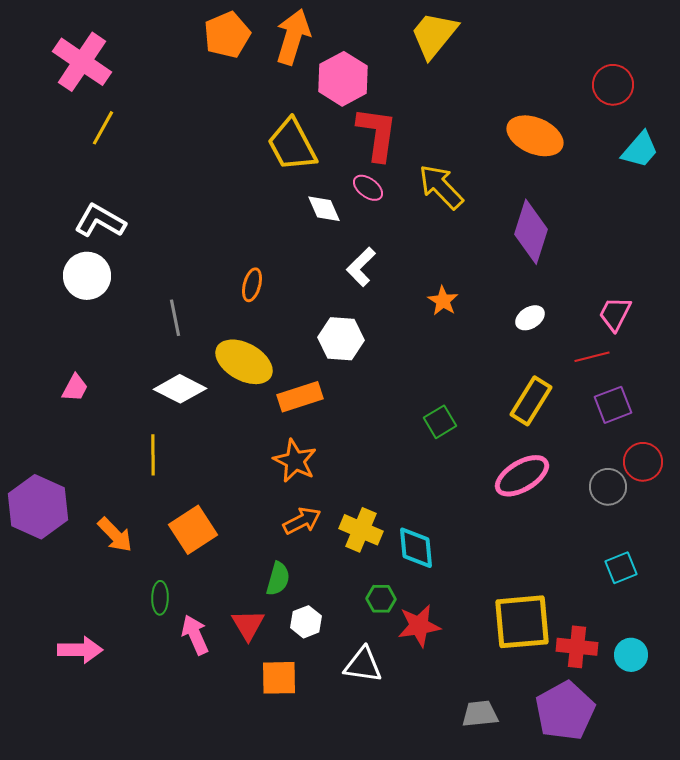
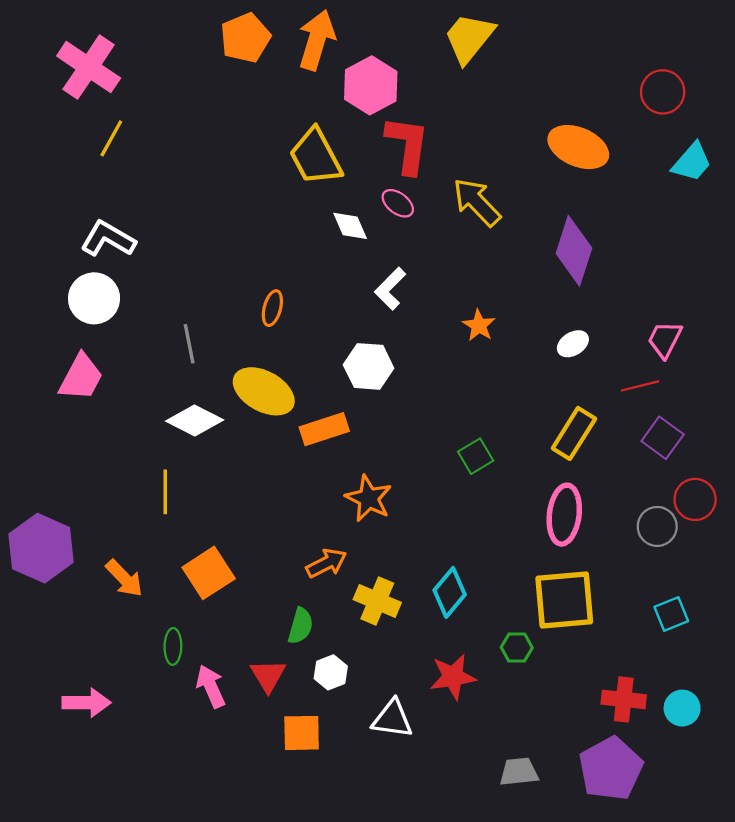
pink trapezoid: (75, 388) -> (81, 377), moved, size x1.6
purple square: (613, 405) -> (663, 438), turned -33
orange star: (295, 461) -> (369, 498), moved
pink ellipse: (522, 476) -> (564, 515), turned -52
yellow cross: (361, 530) -> (377, 601), moved
cyan diamond: (416, 548) -> (450, 592), turned 45
green hexagon: (381, 599) -> (517, 648), moved
yellow square: (522, 622) -> (564, 600), moved

